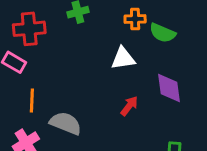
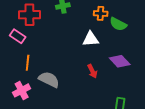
purple diamond: (169, 88) -> (120, 61), turned -40
red arrow: (129, 106) -> (92, 71), turned 112

